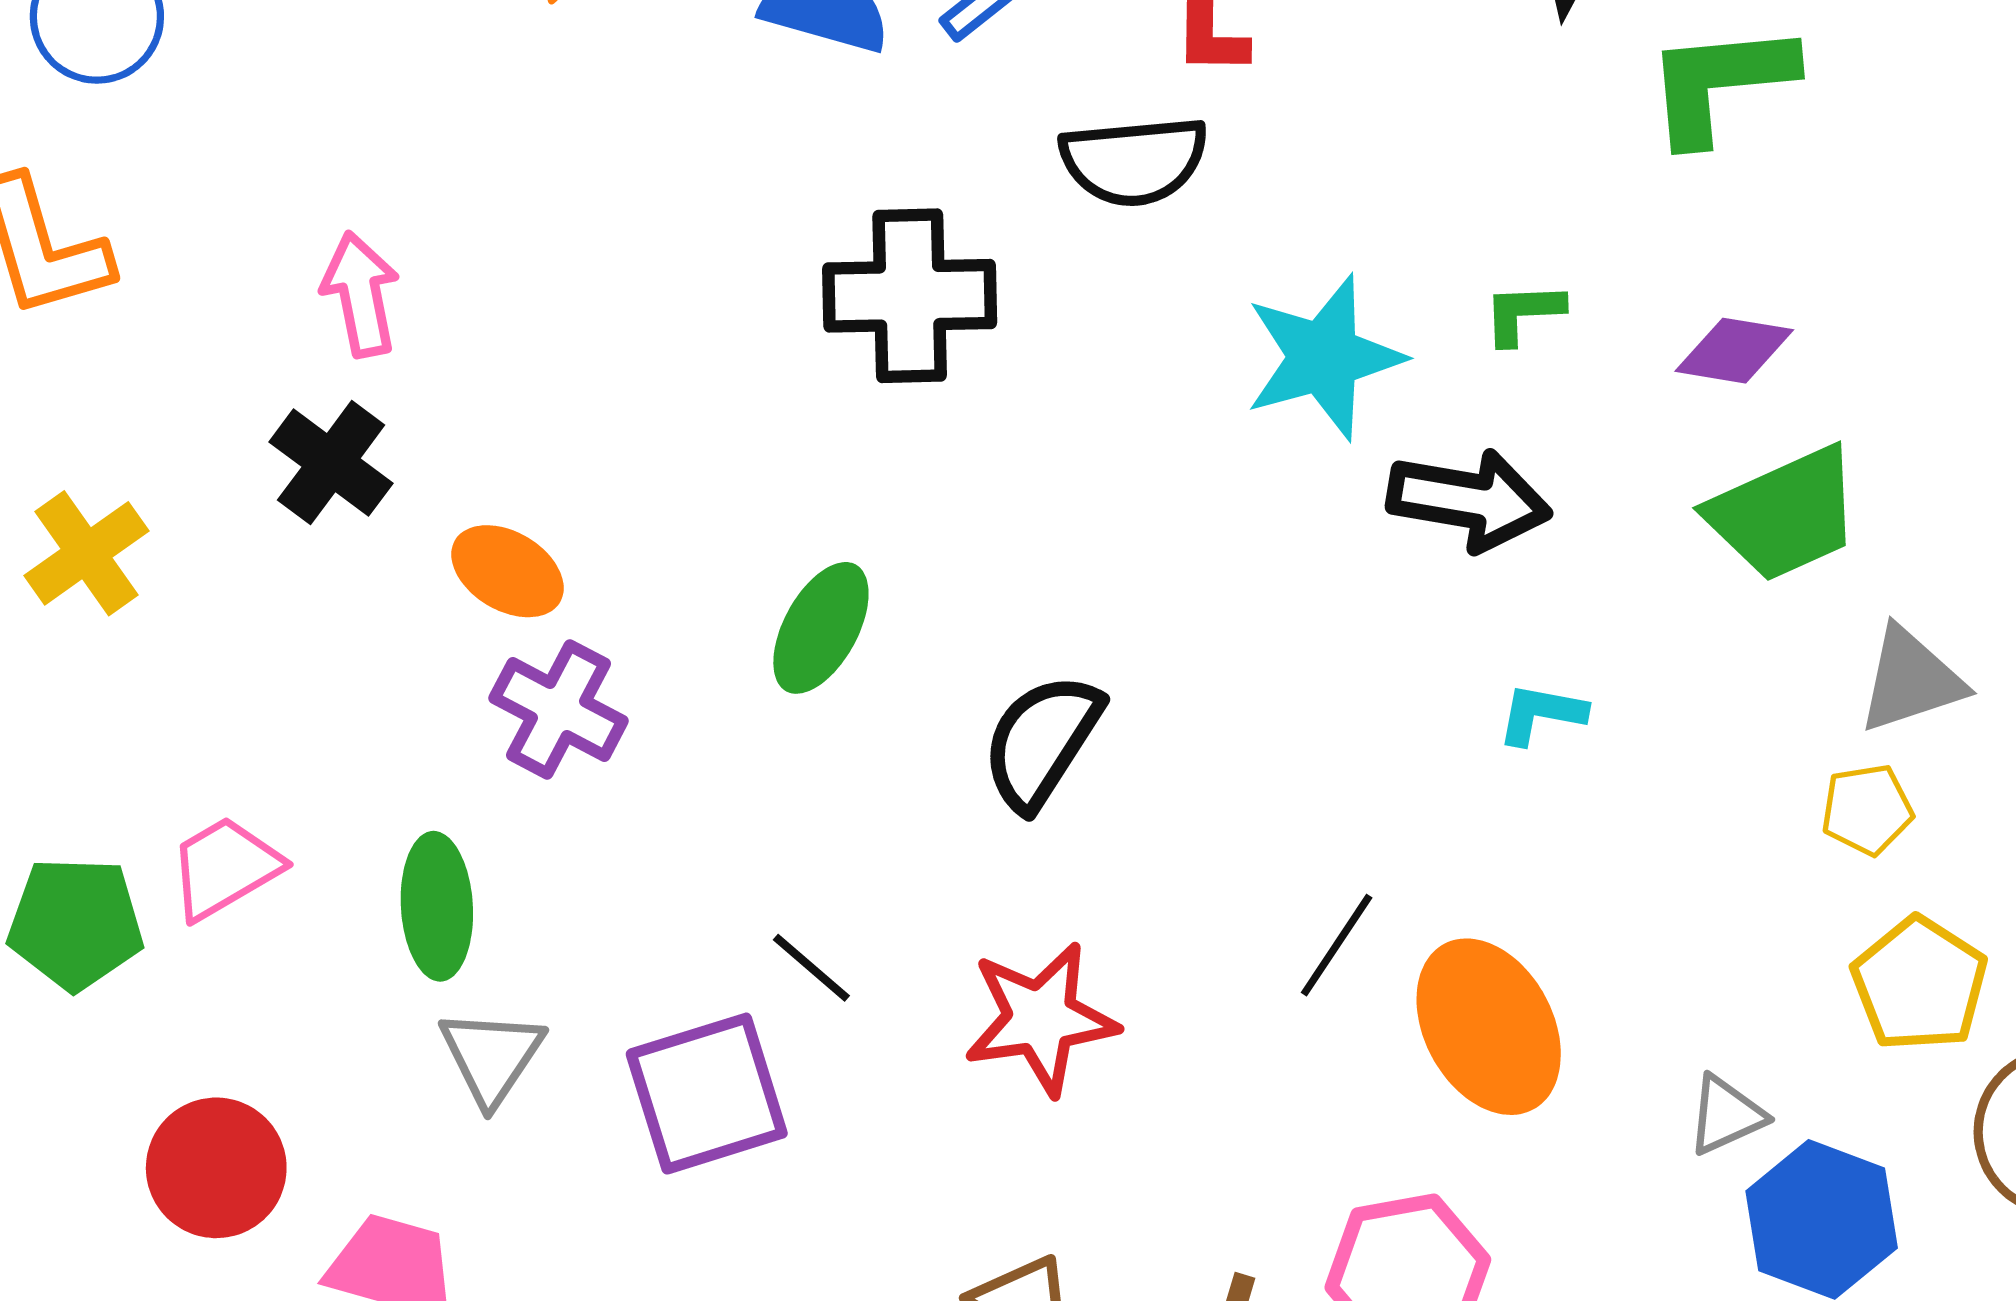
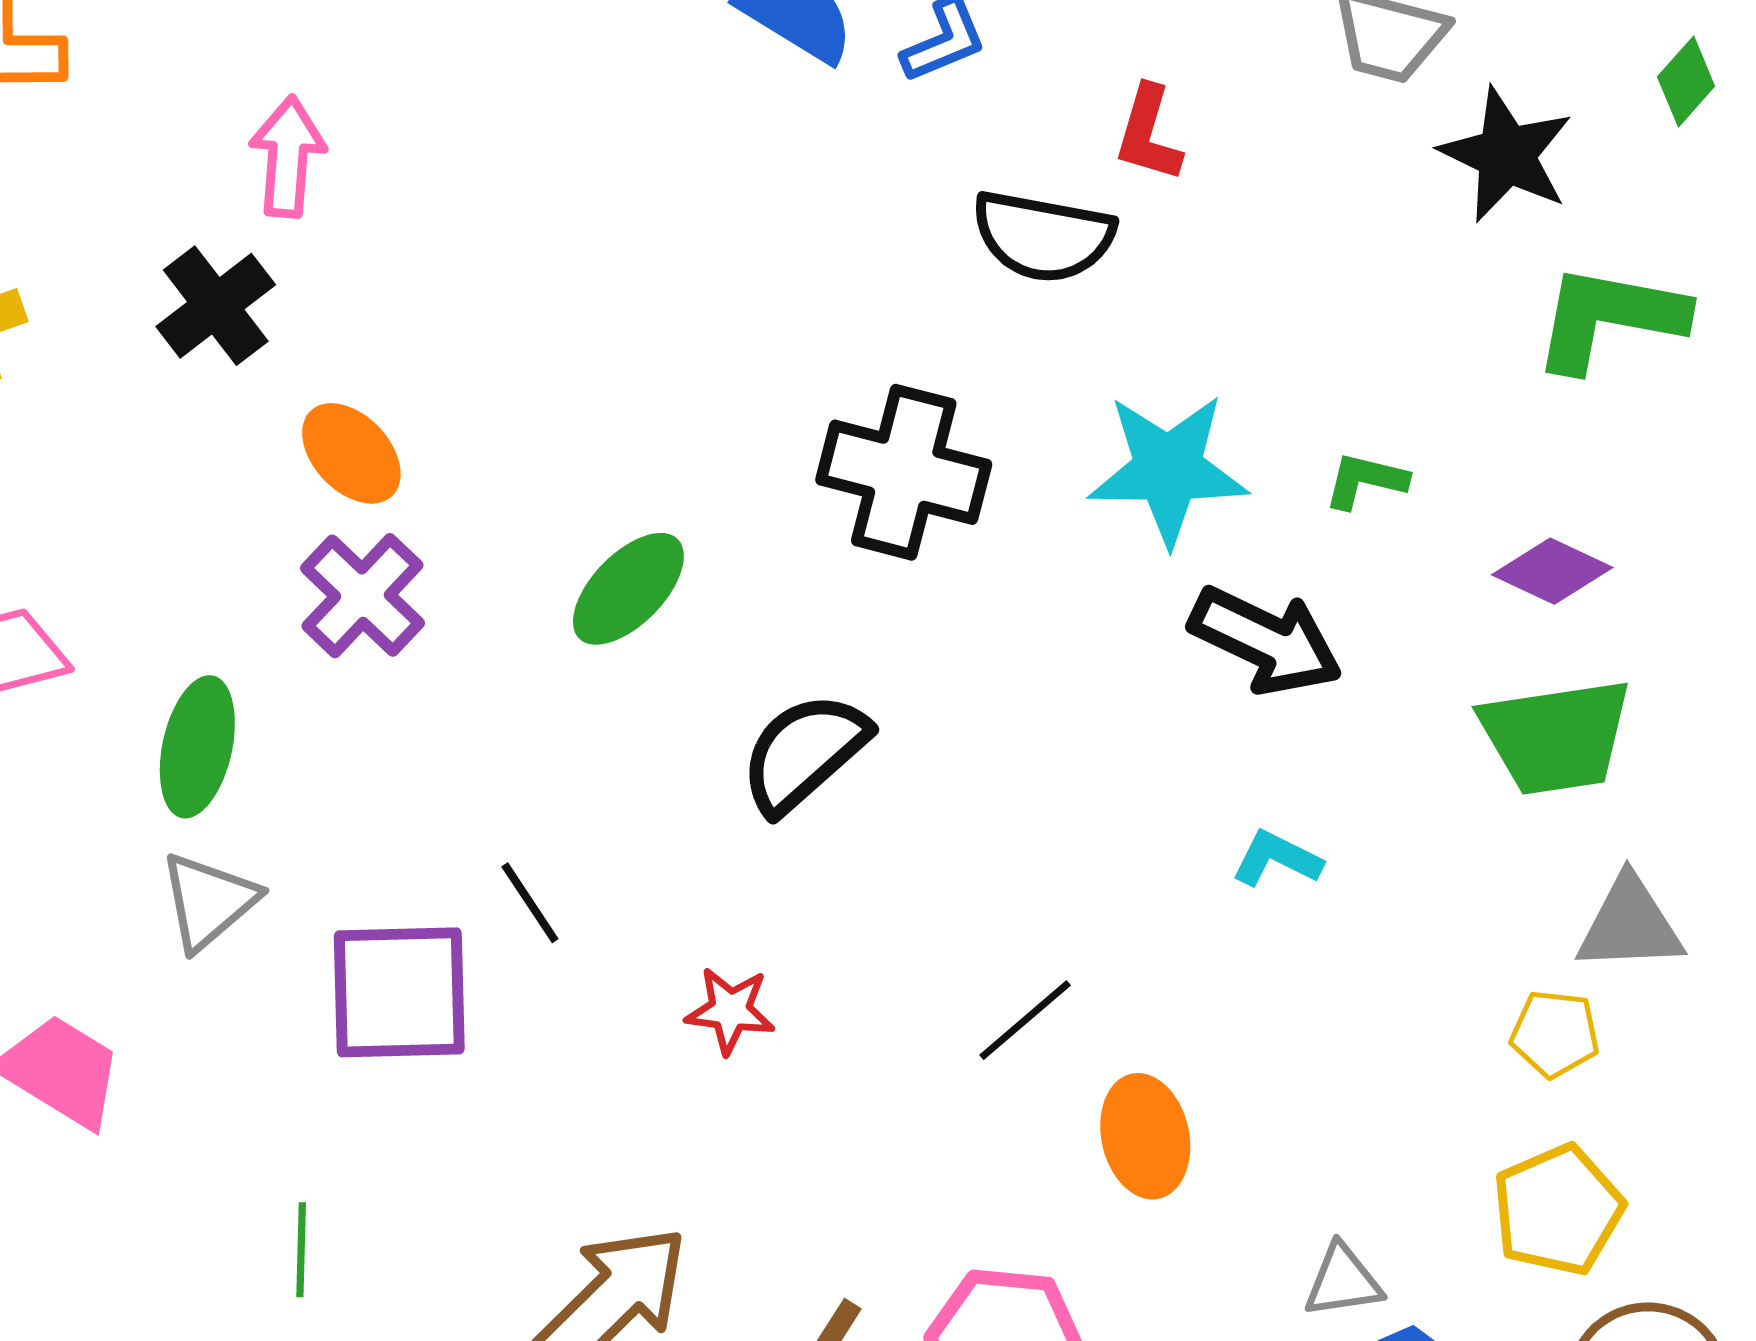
black cross: (910, 296) -> (904, 472), moved
red star: (1041, 1018) -> (730, 1010), size x0.6
orange ellipse: (1489, 1027) -> (1145, 1136), size x0.7

